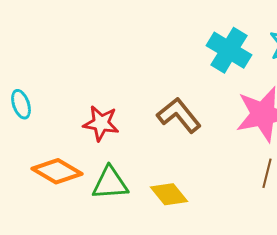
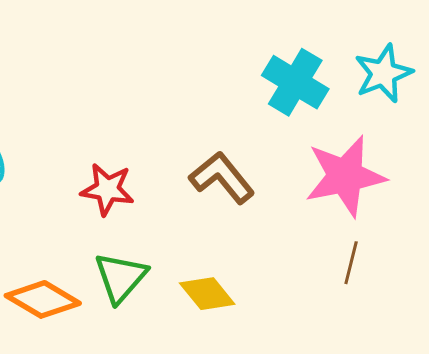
orange diamond: (57, 171) -> (43, 299), moved
green triangle: (110, 183) -> (121, 277), turned -45

